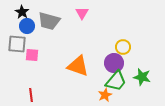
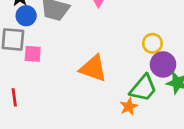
purple circle: (114, 63) -> (163, 64), moved
red line: (31, 95) -> (14, 97), moved

